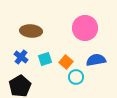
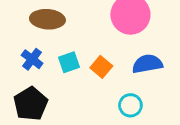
cyan circle: (76, 77) -> (130, 105), moved

